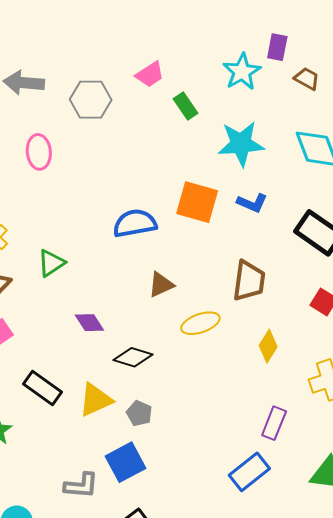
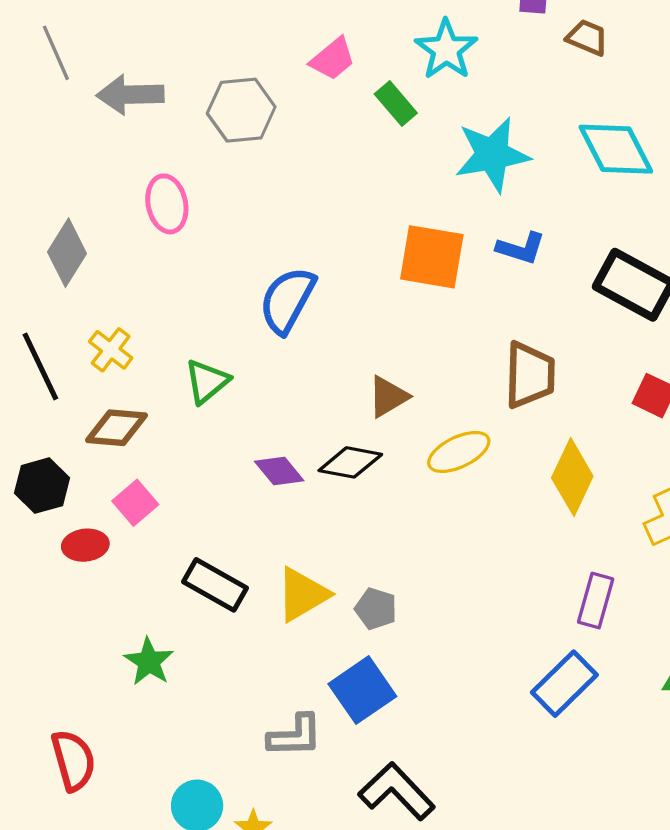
cyan star: (242, 72) -> (446, 50), moved
blue semicircle: (135, 223) -> (287, 300), moved, turned -45
yellow diamond: (268, 346) -> (572, 477), size x1.4
black diamond: (133, 357) -> (350, 462), moved

